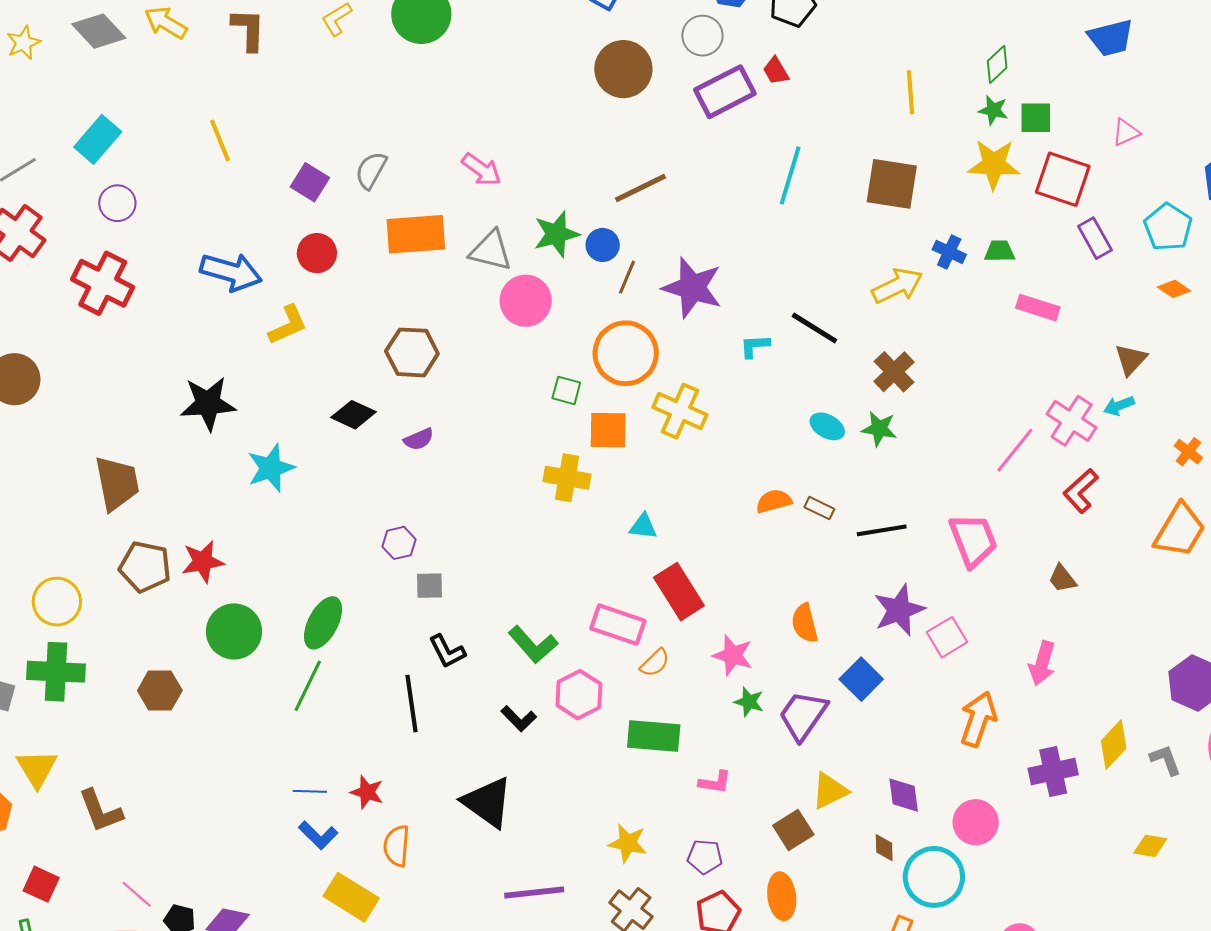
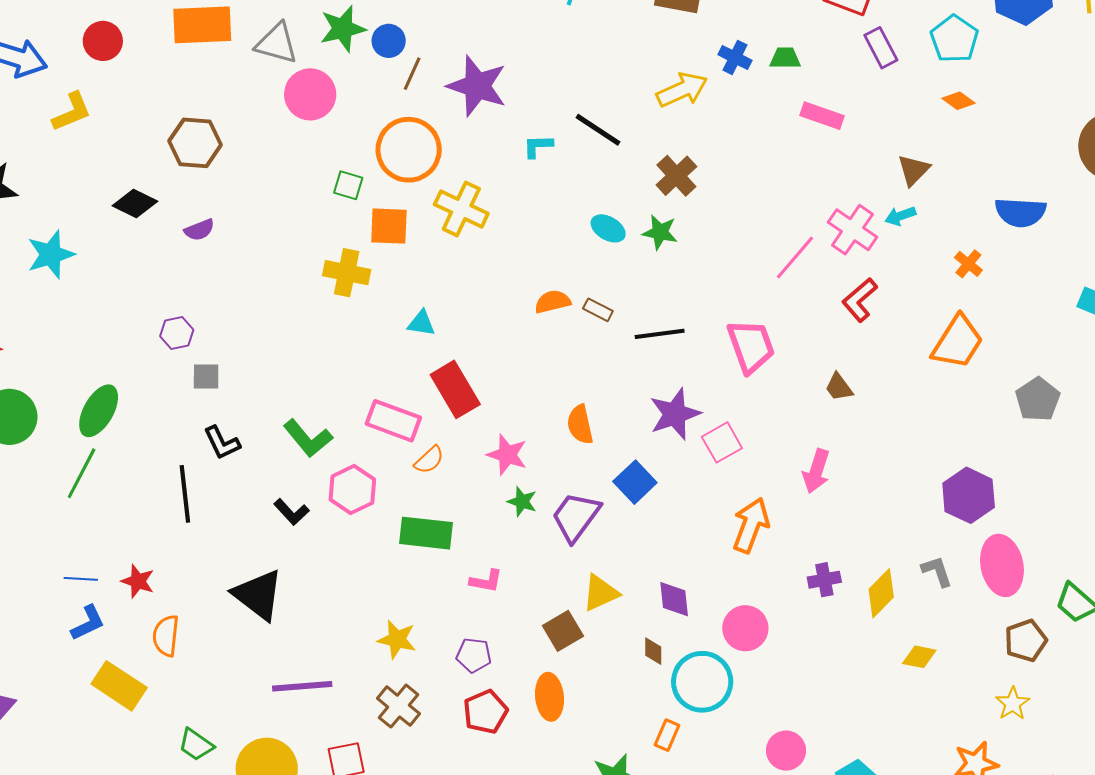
yellow diamond: (1114, 744) -> (881, 593), moved
purple cross: (1053, 772) -> (824, 580), size x0.7
blue L-shape: (318, 835) -> (88, 623), turned -72

